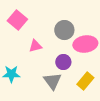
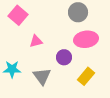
gray circle: (64, 30) -> (78, 12), moved
gray triangle: (52, 81) -> (42, 76), moved

